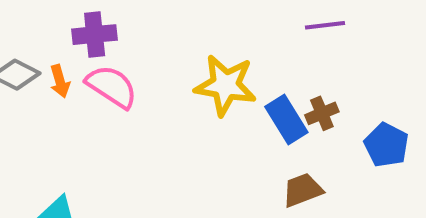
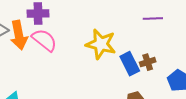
orange arrow: (60, 81) -> (19, 35), size x1.8

